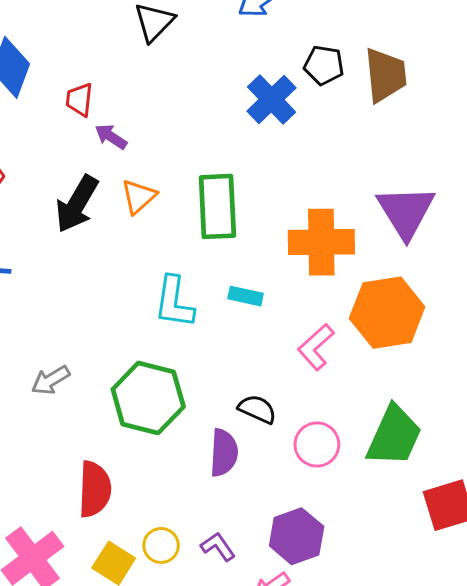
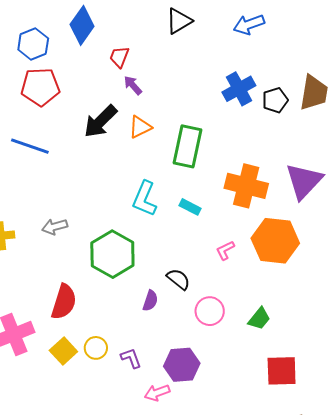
black pentagon: (324, 65) -> (275, 100), moved, turned 30
pink L-shape: (316, 347) -> (225, 250), size x0.7
green trapezoid: (394, 436) -> (259, 319), size x0.6
purple semicircle: (224, 453) -> (150, 301), size x0.7

